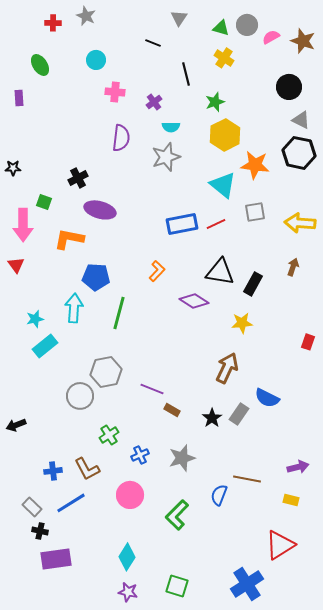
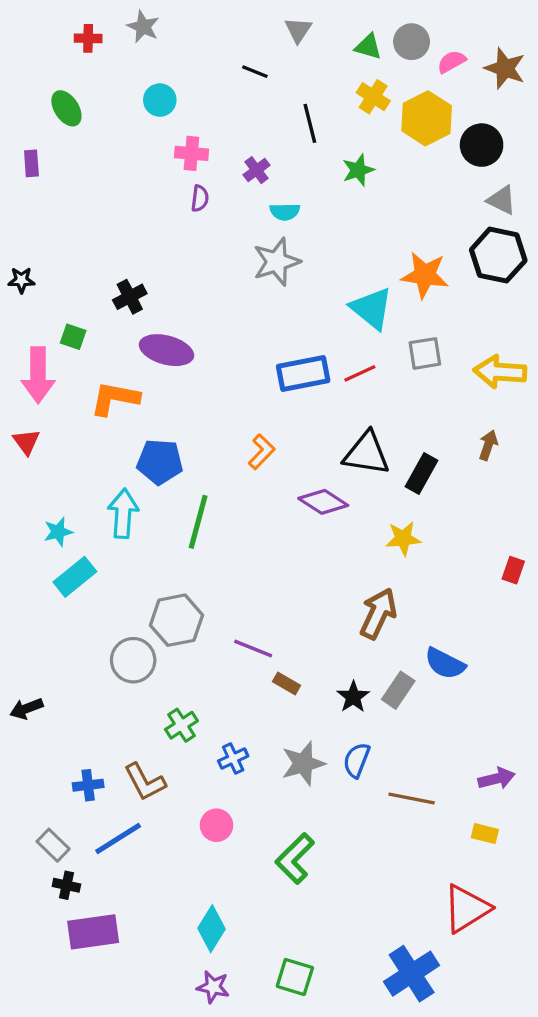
yellow hexagon: (225, 135) -> (427, 118), moved
purple semicircle: (121, 138) -> (200, 198), moved, size x0.6
pink circle: (130, 495) -> (216, 825), size x0.7
blue semicircle: (219, 495) -> (357, 760), moved

